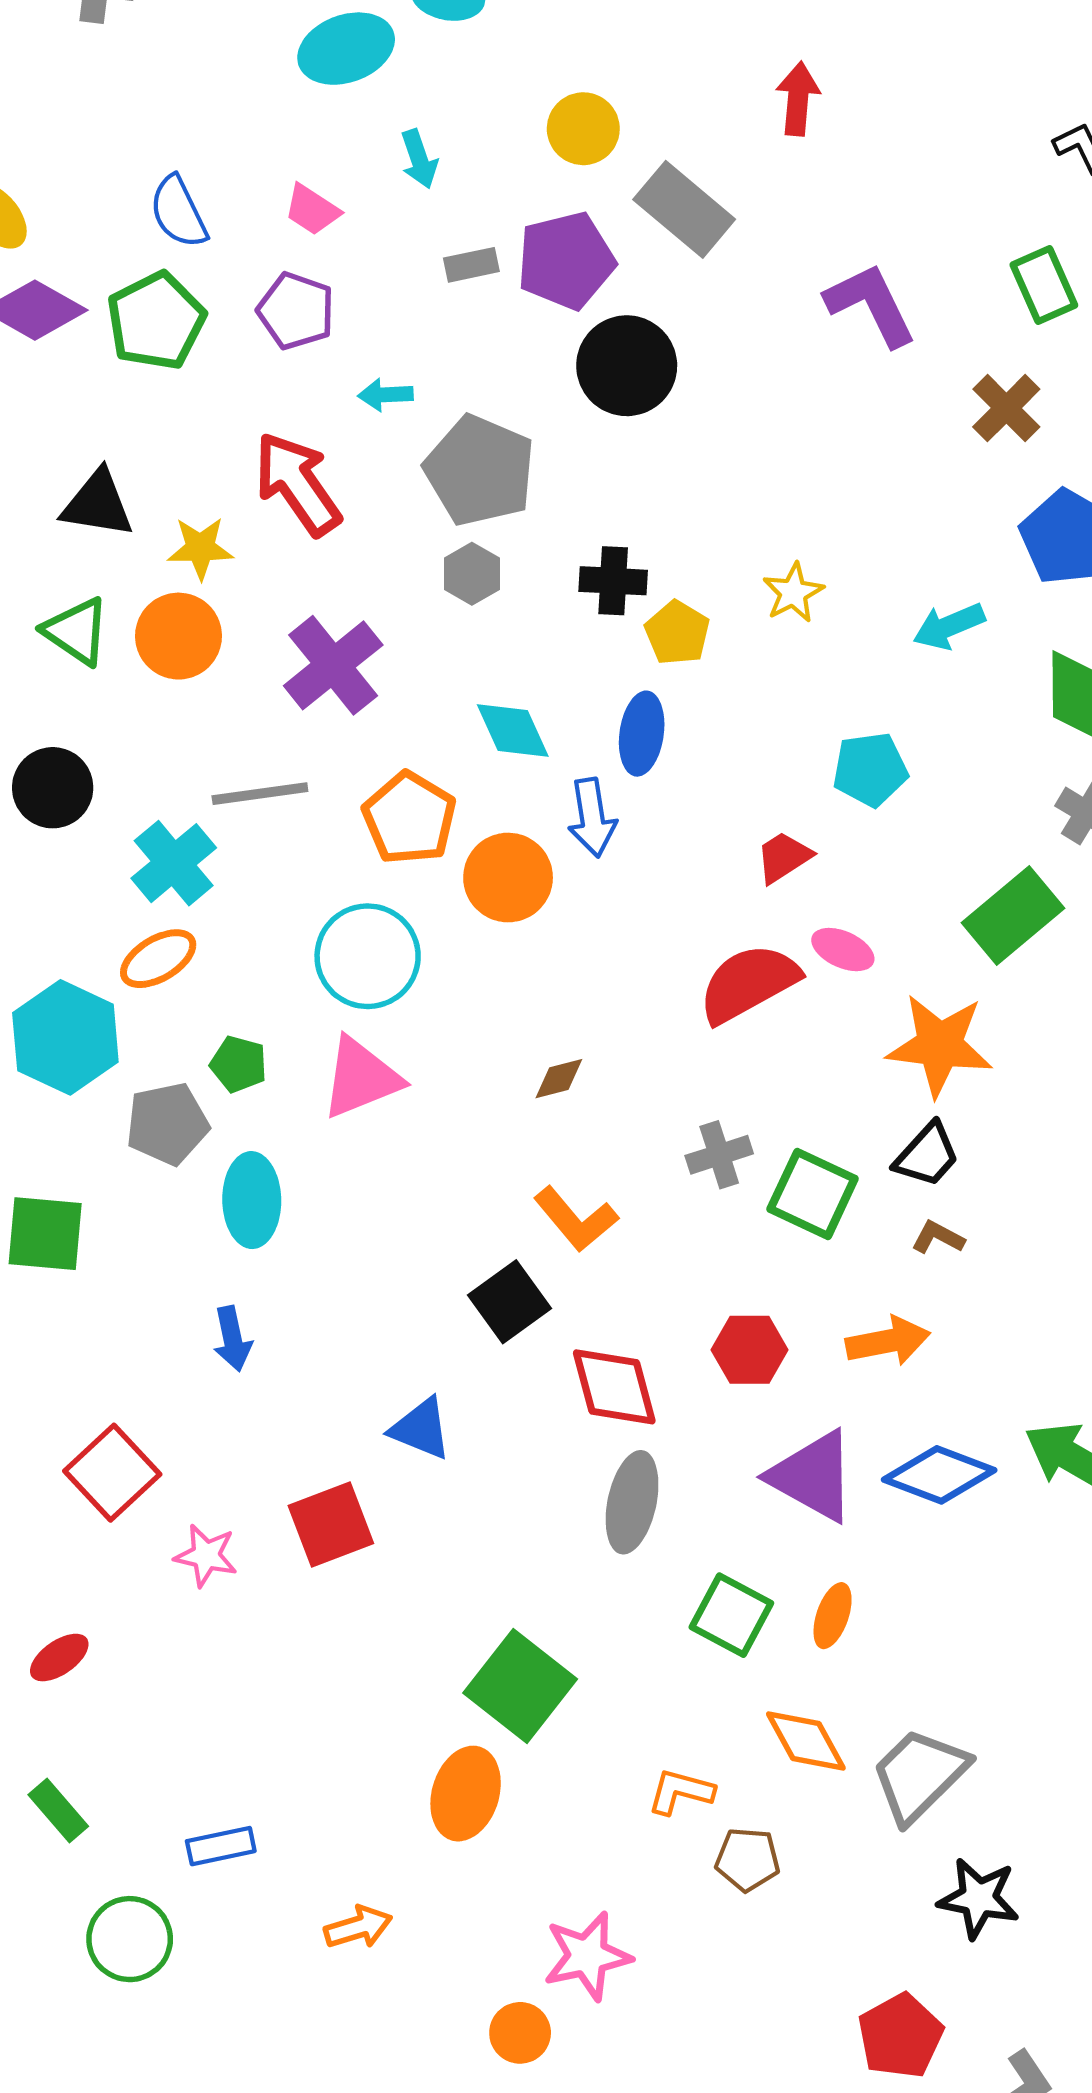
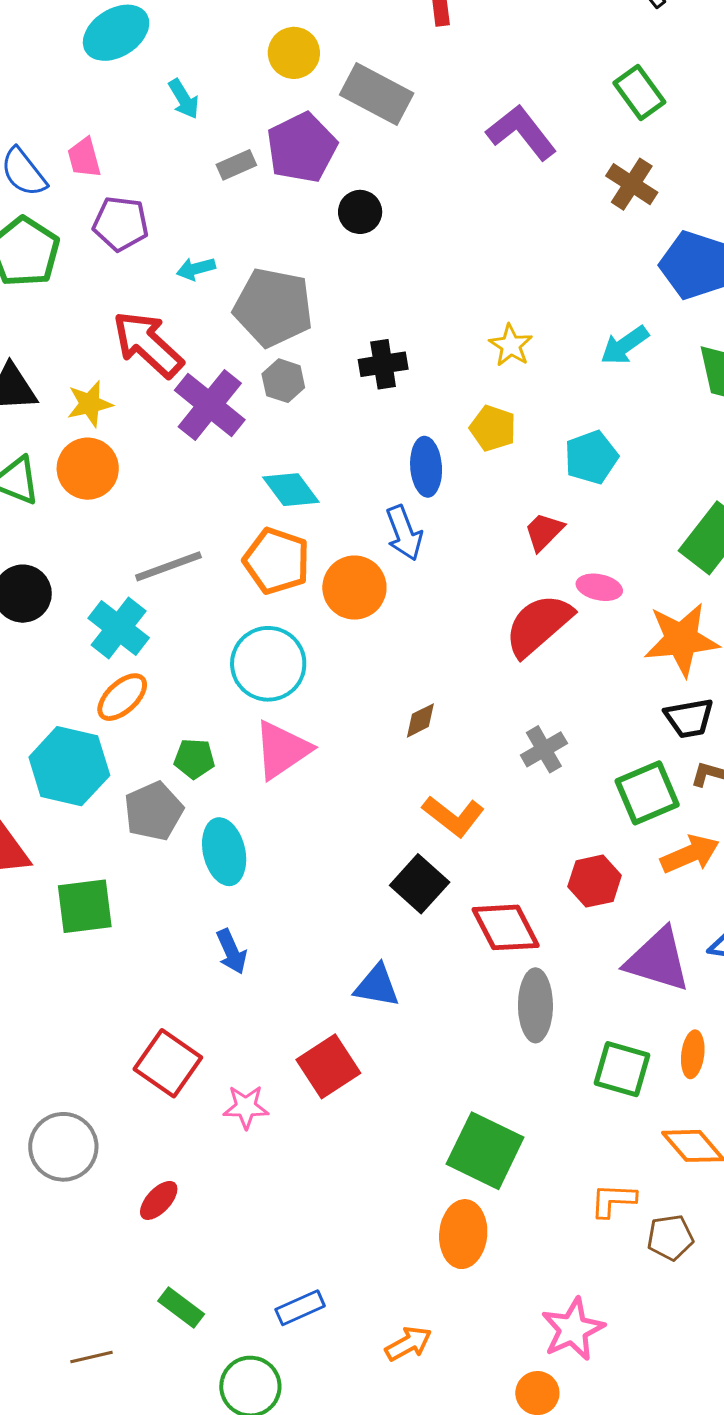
pink trapezoid: (312, 210) -> (84, 158), moved, turned 54
black circle: (627, 366) -> (360, 212), size x0.6
yellow pentagon: (677, 633) -> (493, 428), moved
purple cross: (333, 665) -> (210, 405), moved
cyan diamond: (513, 730) -> (291, 490), moved
black trapezoid: (927, 1155) -> (689, 718), turned 50
green square: (813, 1194) -> (647, 793), moved, turned -36

